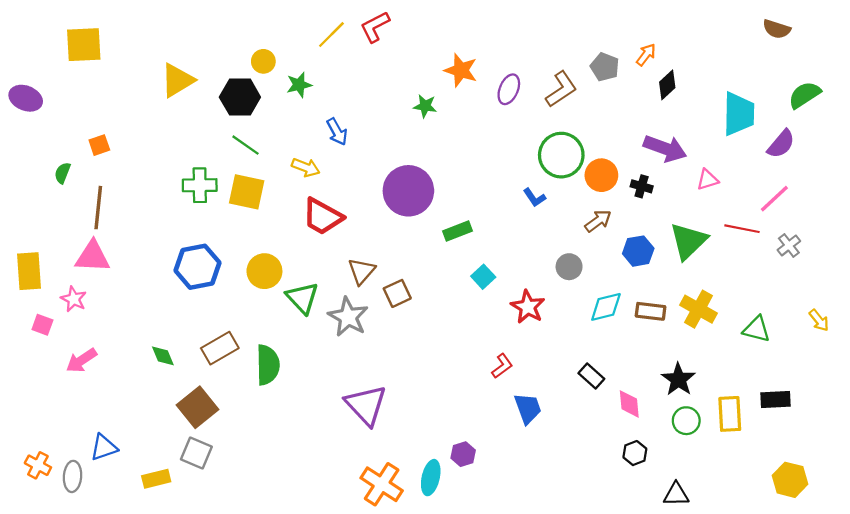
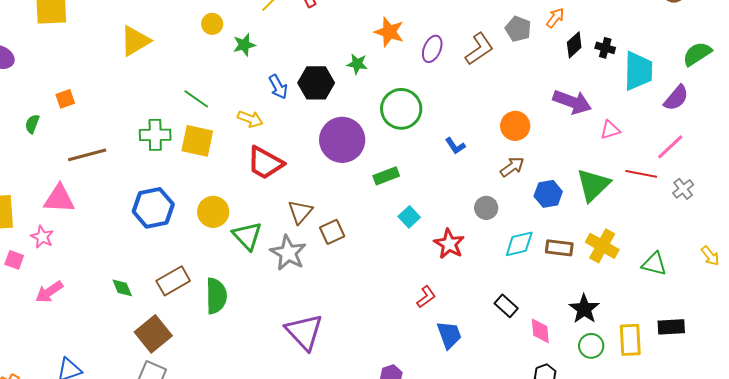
black hexagon: (240, 97) -> (316, 83), moved
green circle: (561, 155) -> (401, 109), moved
black cross: (642, 186) -> (605, 48), moved
brown line: (98, 208) -> (87, 155), moved, turned 69

